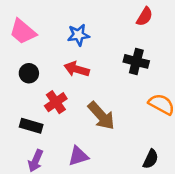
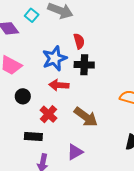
red semicircle: (145, 17) -> (79, 41), moved, turned -35
blue star: (78, 35) -> (55, 58), size x1.4
black cross: (136, 61) -> (84, 65), moved

